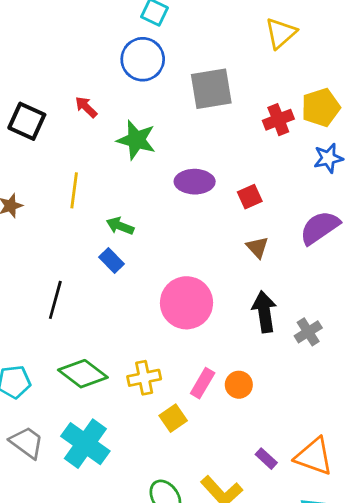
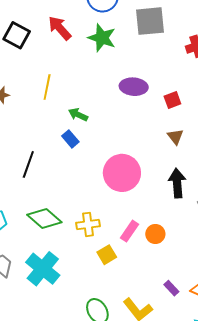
red arrow: (86, 107) -> (60, 28), size x1.5
green star: (136, 140) -> (102, 38), moved

